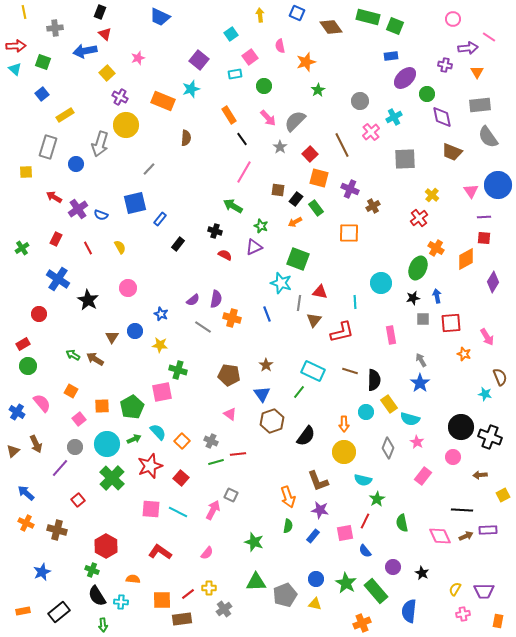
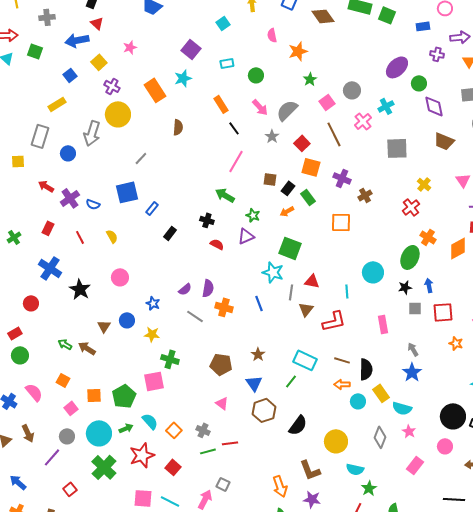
blue rectangle: (391, 56) -> (423, 26), moved
pink square: (250, 57) -> (327, 102), moved
blue square: (42, 94) -> (70, 75), moved
orange rectangle: (163, 101) -> (155, 90), turned 35
orange arrow: (344, 424) -> (342, 384), moved, turned 91

